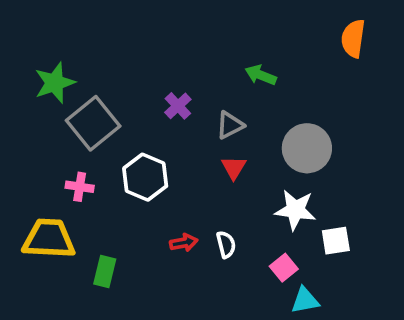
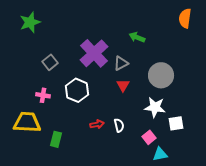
green star: (55, 83) -> (30, 22), moved
purple cross: (178, 106) -> (94, 53), size x2.0
gray square: (93, 123) -> (50, 62), size x0.6

